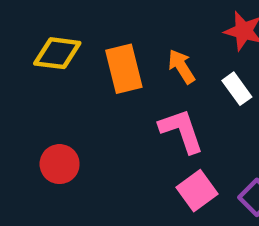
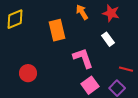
yellow diamond: (57, 53) -> (15, 19), moved, turned -30
orange arrow: (181, 66) -> (82, 12), moved

